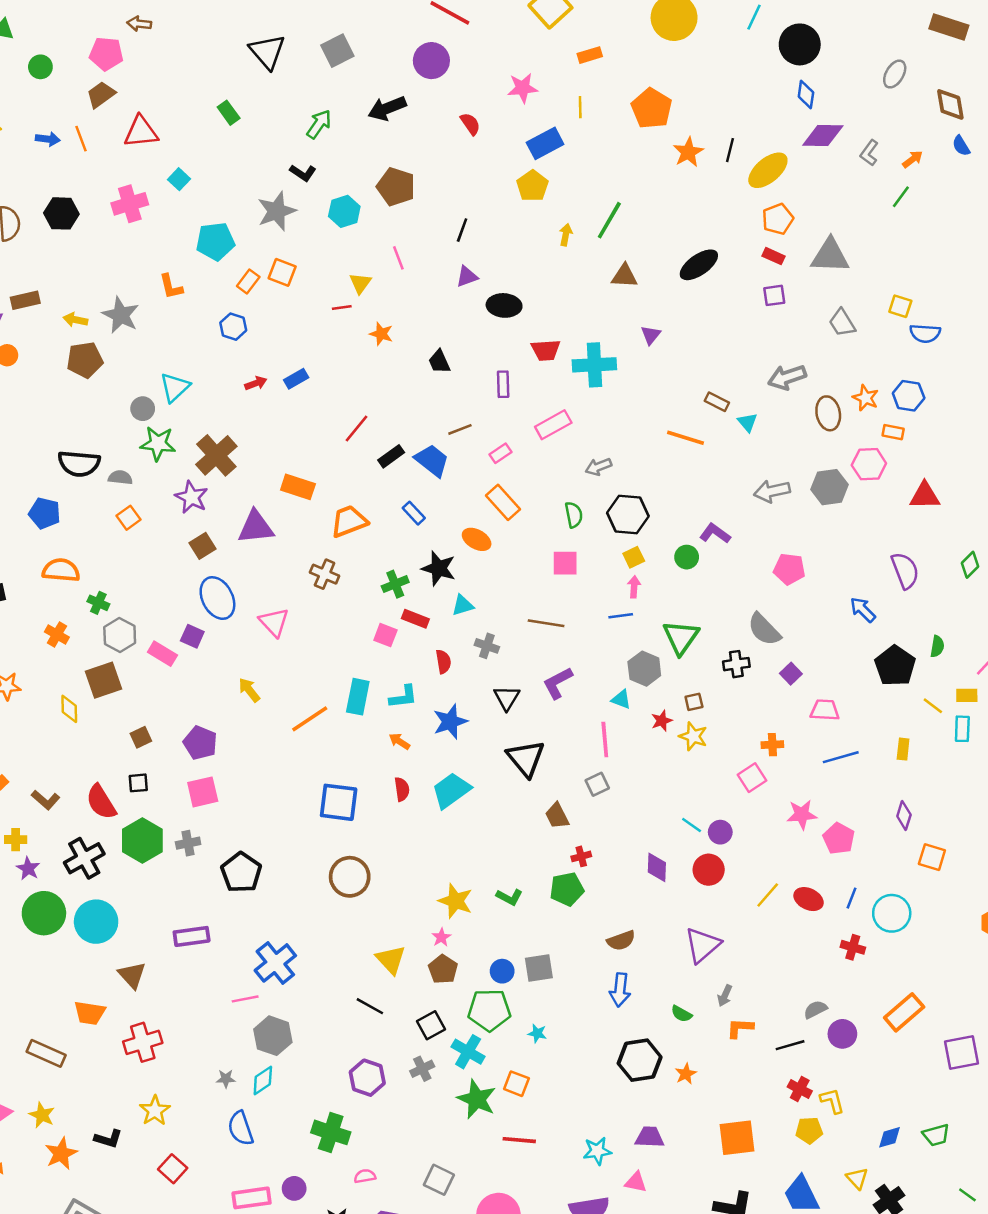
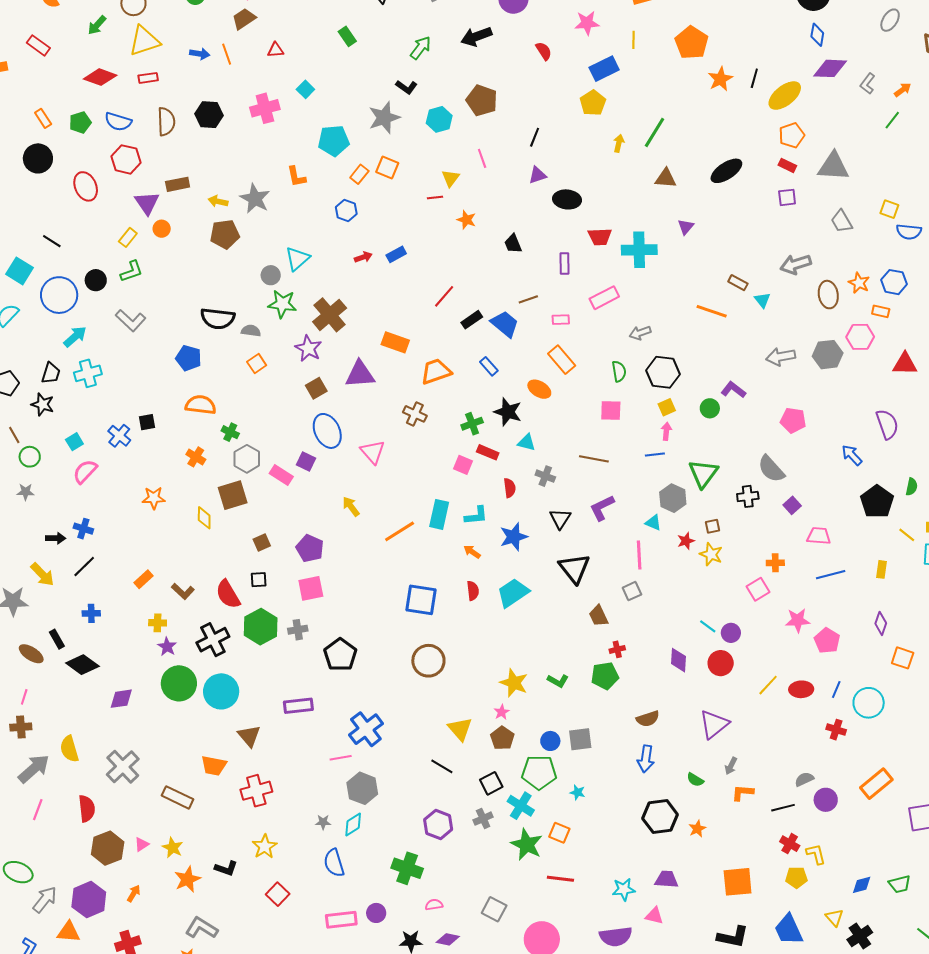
red triangle: (141, 132) -> (276, 50), size x0.6
pink rectangle: (500, 453) -> (561, 320), turned 30
cyan triangle: (463, 605) -> (527, 442), turned 30
red ellipse: (809, 899) -> (801, 689), turned -30

